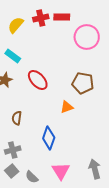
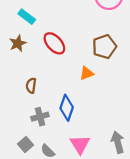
brown pentagon: (83, 83) -> (104, 47), turned -30
gray cross: (13, 150) -> (40, 117), moved

